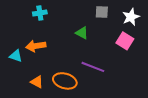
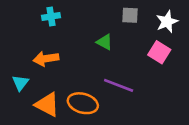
cyan triangle: (16, 56) -> (20, 83), moved, turned 48
orange triangle: (37, 82) -> (47, 105), size x1.5

